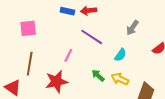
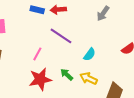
gray arrow: (132, 28) -> (103, 13), moved
red star: (56, 82) -> (40, 79), moved

